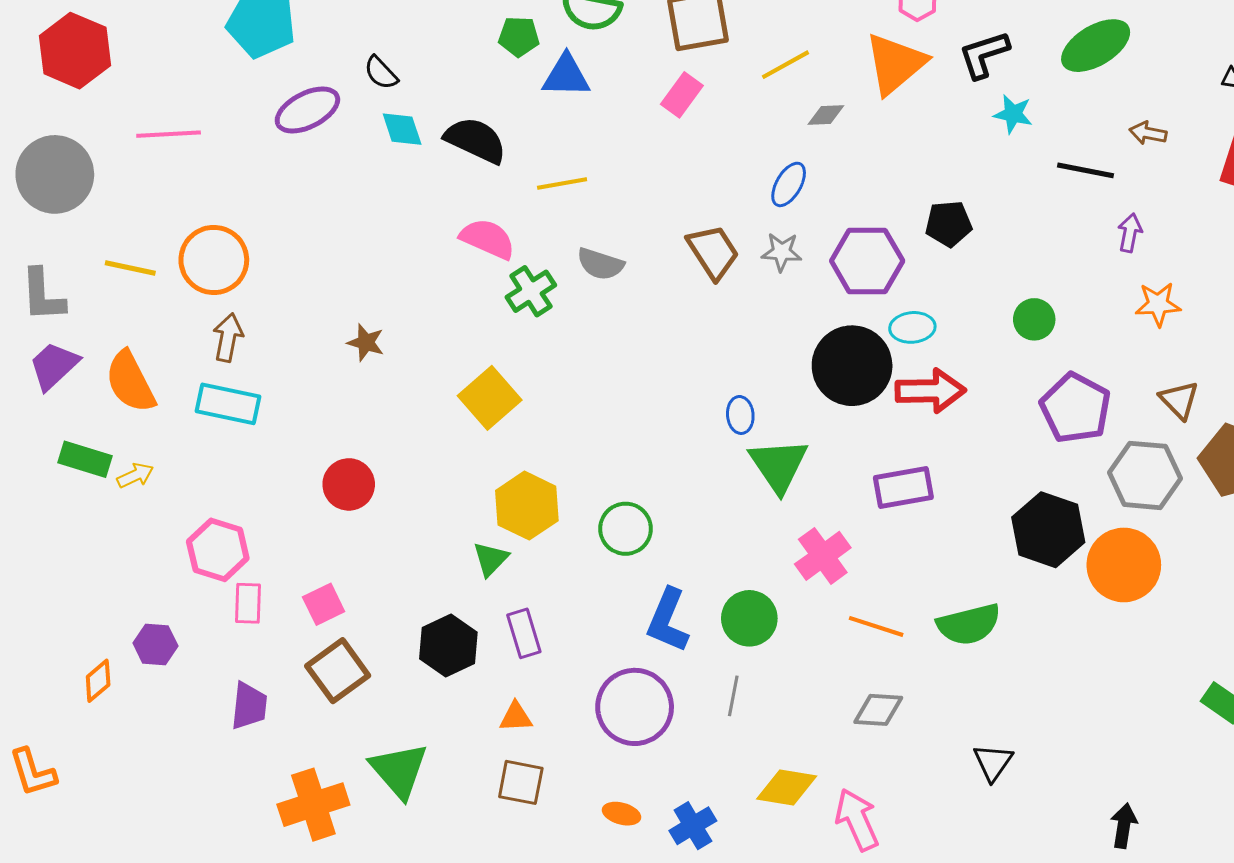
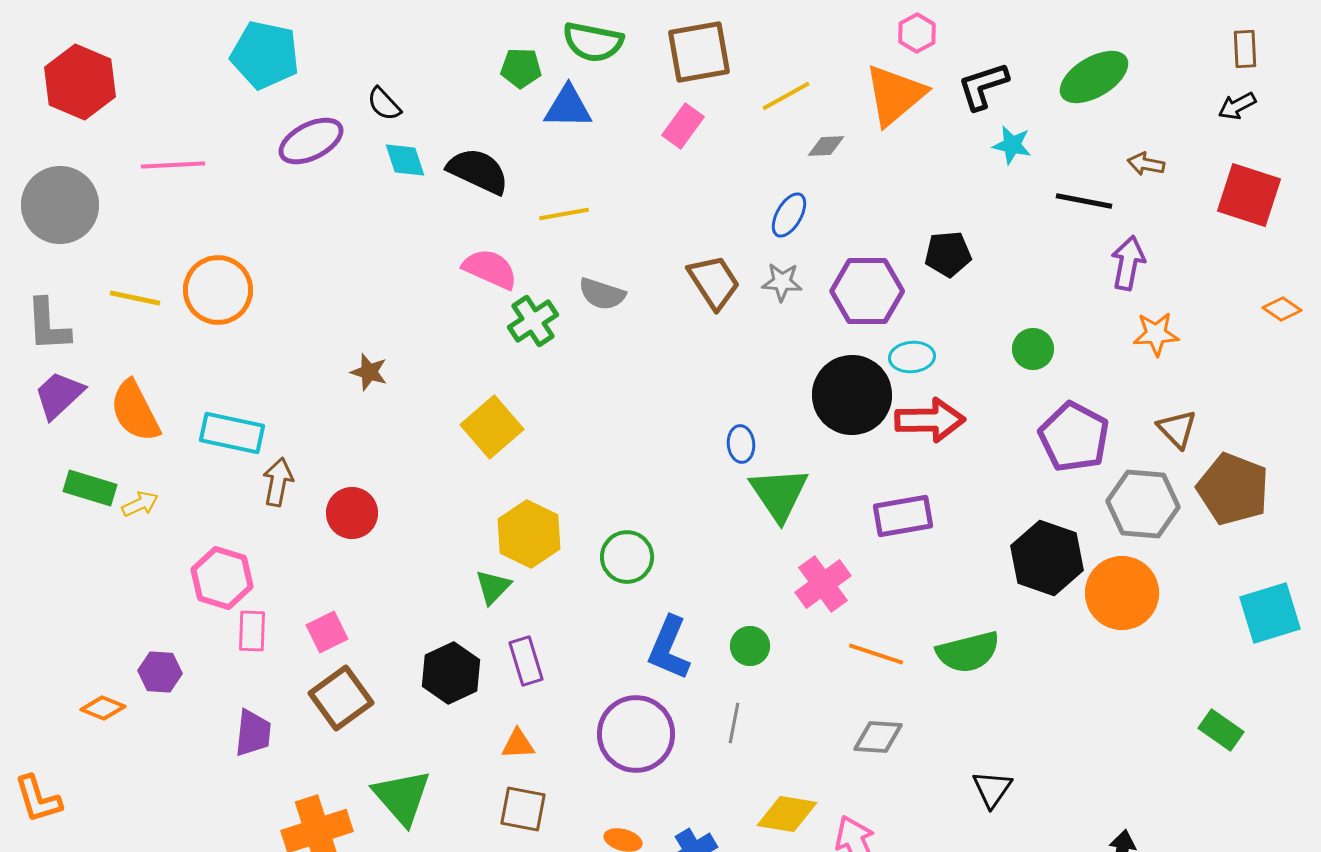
purple arrow: (1130, 233) -> (1128, 263), size x1.4
brown arrow: (228, 337) -> (278, 482), moved
green circle: (749, 618) -> (750, 646), size x0.7
orange diamond: (98, 681) -> (103, 708), turned 63

